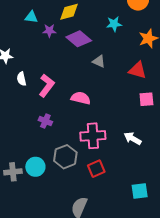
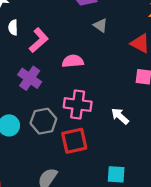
pink semicircle: (81, 98) -> (73, 61), turned -30
purple cross: (45, 121) -> (30, 78), size x1.5
red square: (96, 169) -> (74, 141), size x1.4

